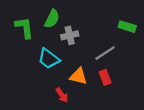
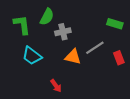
cyan trapezoid: (49, 59) -> (32, 56), moved
orange triangle: (79, 76) -> (73, 57), moved
red rectangle: (105, 77) -> (119, 58), moved

